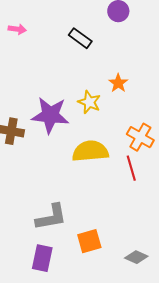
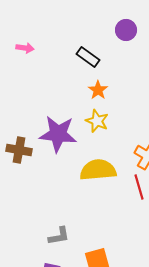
orange star: (118, 83) -> (98, 90), moved
gray L-shape: (51, 217) -> (59, 236), size x0.7

